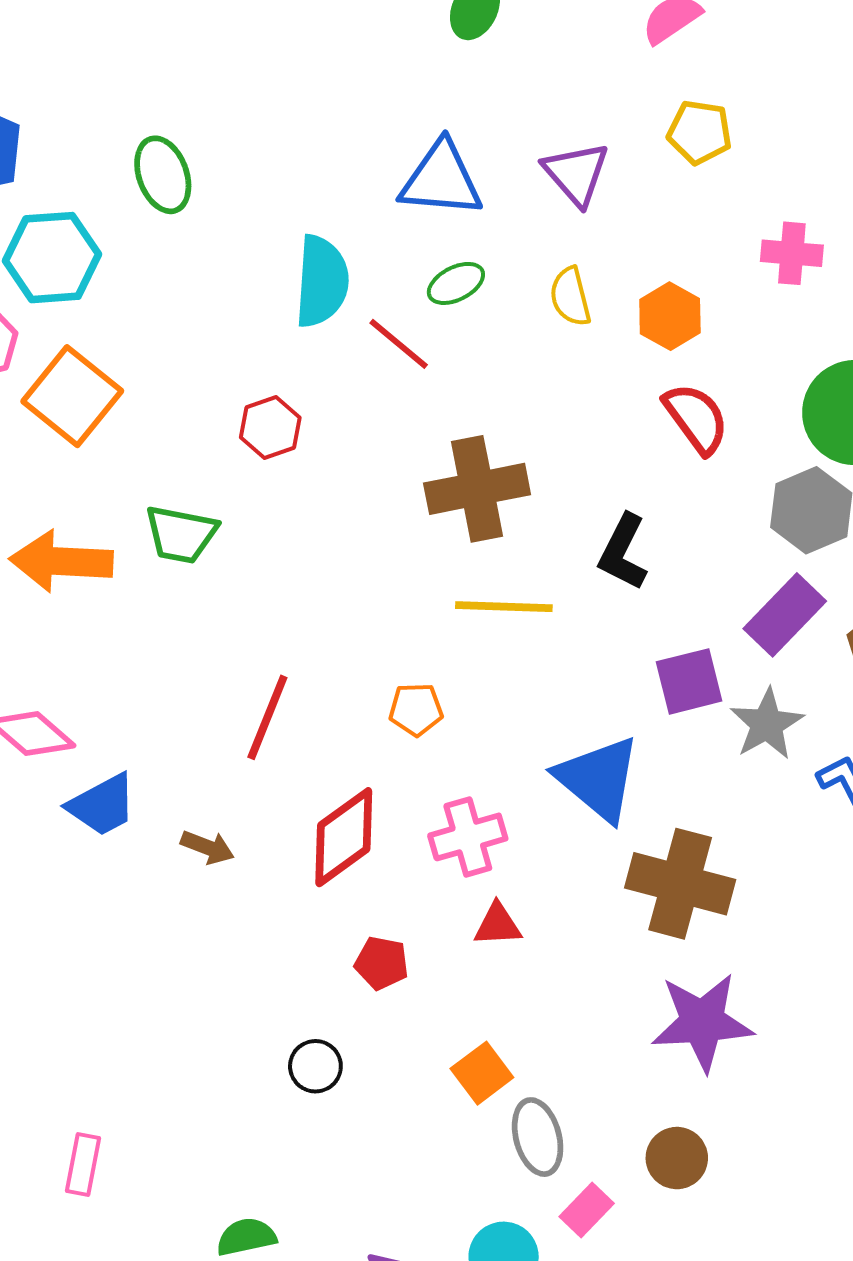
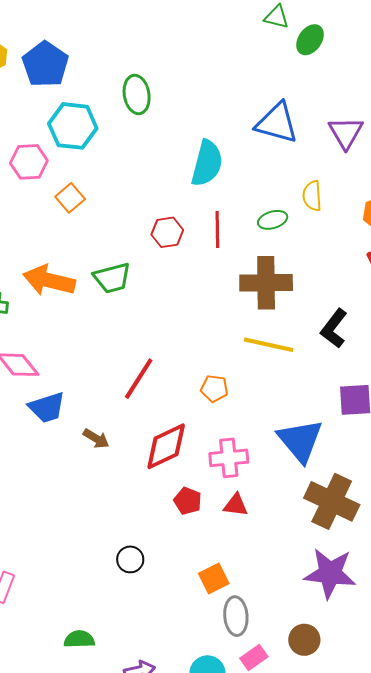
green ellipse: (456, 283) -> (273, 220), moved
yellow semicircle: (570, 297) -> (312, 196), moved
red line: (399, 344) -> (217, 230), moved, turned 39
orange square: (72, 396) -> (70, 198), size x0.6
green trapezoid: (181, 534) -> (112, 278), turned -36
red pentagon: (382, 963) -> (188, 501), moved

